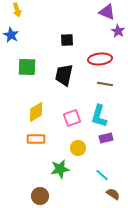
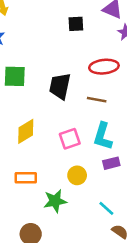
black square: (67, 40) -> (76, 24), moved
brown line: (105, 84) -> (97, 100), moved
orange rectangle: (36, 139) -> (26, 178), moved

